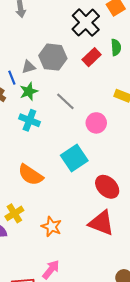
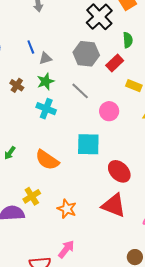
gray hexagon: (53, 57) -> (86, 54), moved
red rectangle: (92, 57) -> (115, 63), moved
blue line: (12, 78) -> (31, 47), moved
cyan square: (74, 158) -> (88, 144), turned 35

